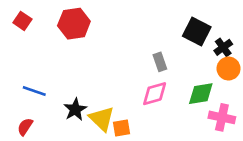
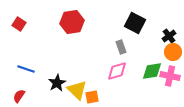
red square: (22, 21) -> (19, 24), moved
red hexagon: (74, 24) -> (72, 22), moved
black square: (197, 32) -> (135, 23), moved
pink cross: (222, 117) -> (170, 76), moved

